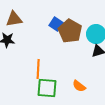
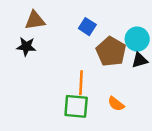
brown pentagon: (70, 31) -> (111, 51), moved
orange line: (38, 69) -> (81, 83), moved

